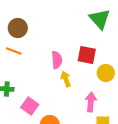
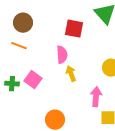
red square: (87, 55) -> (74, 29), moved
pink square: (30, 106) -> (33, 80), moved

